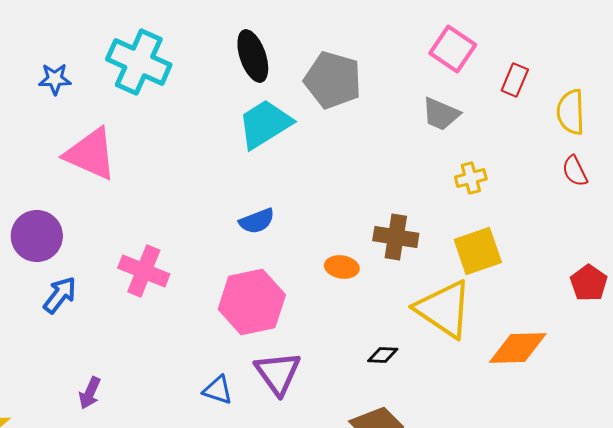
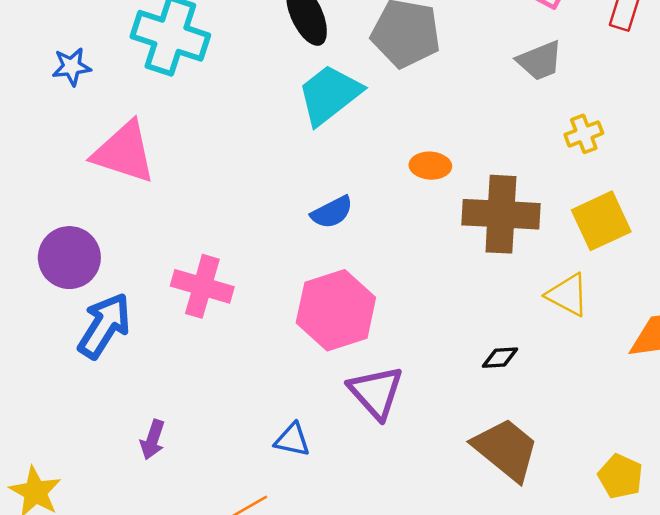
gray trapezoid: (441, 114) -> (540, 61), turned -39
brown cross: (396, 237) -> (501, 214), size x1.4
orange ellipse: (342, 267) -> (430, 166), moved
blue arrow: (60, 295) -> (104, 326), size x1.4
yellow triangle: (444, 309) -> (568, 295), size x0.6
blue triangle: (218, 390) -> (292, 440), moved

